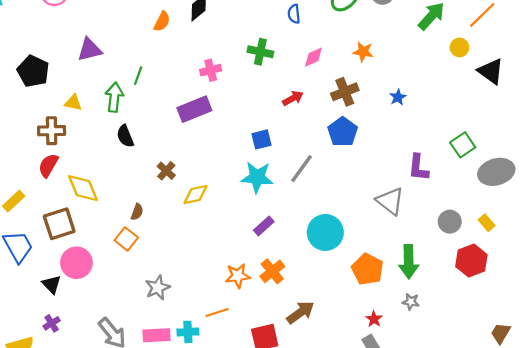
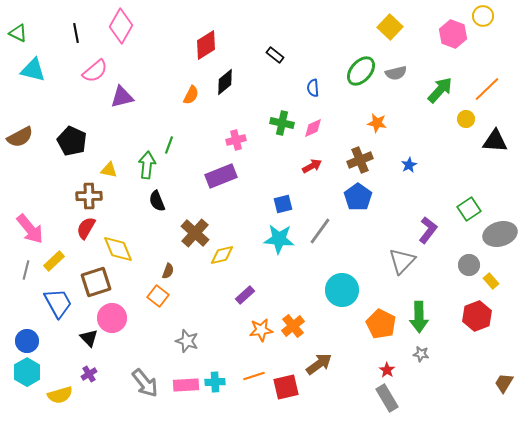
purple triangle: (89, 50) -> (122, 97), moved
pink diamond: (313, 57) -> (313, 128), moved
black triangle: (491, 71) -> (495, 141), turned -32
purple L-shape: (418, 168) -> (428, 230), turned -148
brown cross: (166, 171) -> (195, 233), size x1.6
gray triangle: (390, 201) -> (402, 261), turned 36
gray circle: (450, 222) -> (469, 265), moved
purple rectangle: (264, 226) -> (245, 295), moved
gray star: (158, 288) -> (187, 341), turned -30
orange line: (217, 313) -> (254, 376), moved

